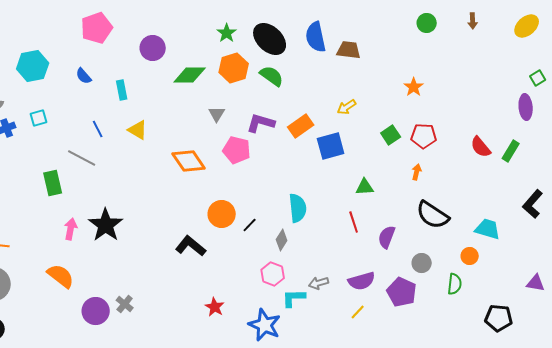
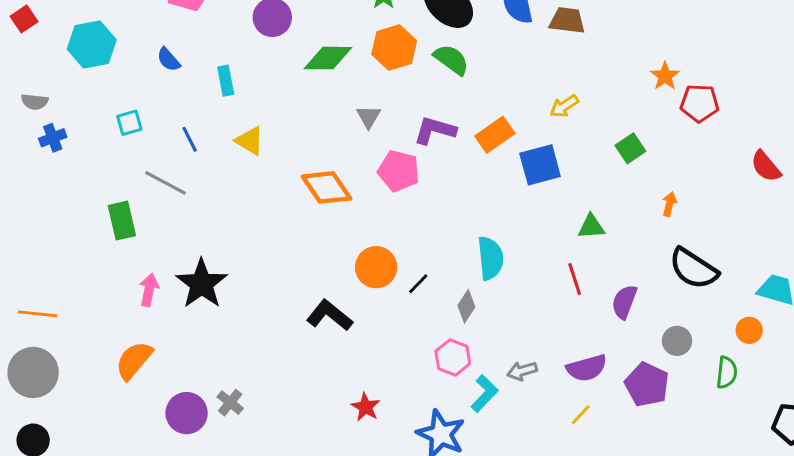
cyan square: (39, 118) -> (129, 123), moved
red pentagon: (424, 136) -> (700, 103), moved
orange semicircle: (61, 276) -> (134, 360), turned -88
cyan L-shape: (294, 298) -> (484, 394), turned 135

